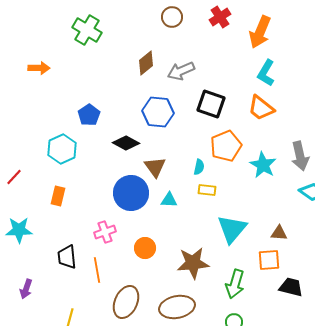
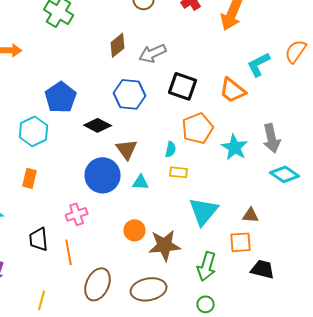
cyan L-shape: (266, 73) -> (259, 64), moved, turned 32
blue pentagon: (89, 115) -> (61, 97), size x1.4
orange circle: (145, 248) -> (135, 230), moved

